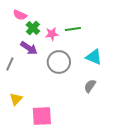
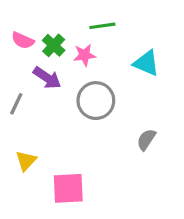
pink semicircle: (20, 15) -> (23, 40), moved
green line: (73, 29) -> (102, 26), moved
cyan triangle: (94, 57) -> (146, 63), moved

